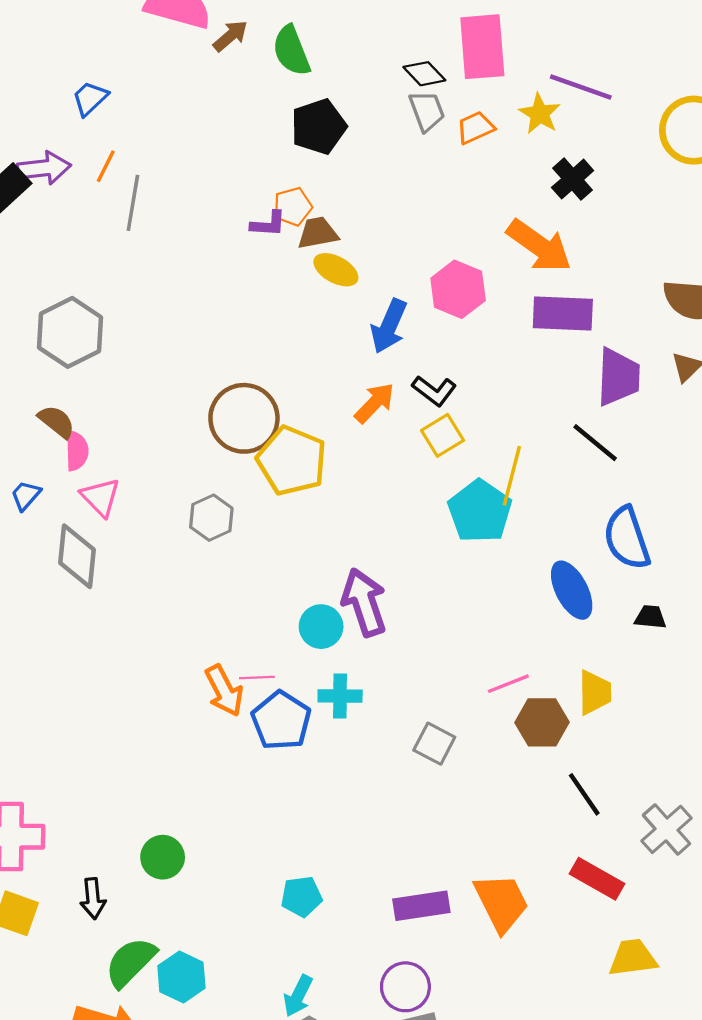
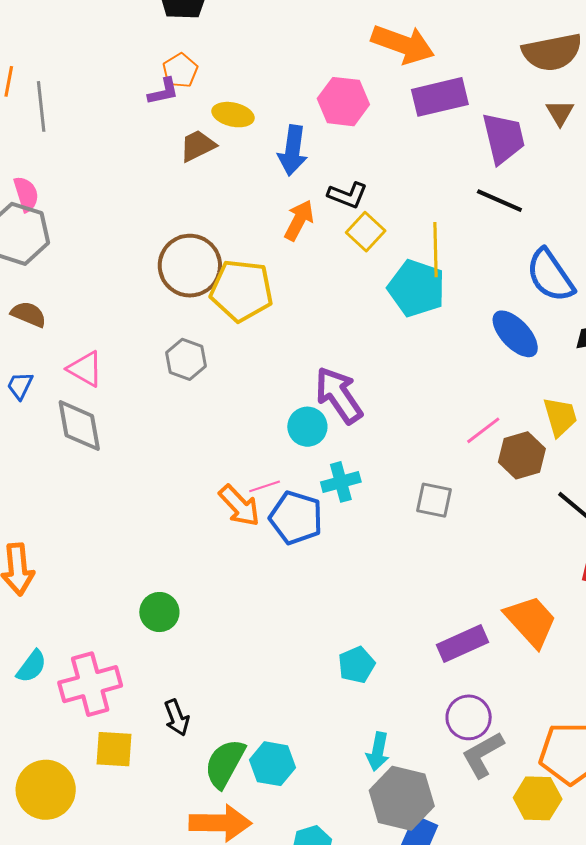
brown trapezoid: (318, 233) -> (198, 146), moved
pink semicircle: (77, 451) -> (26, 194), moved
green circle: (163, 857) -> (159, 612), moved

